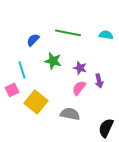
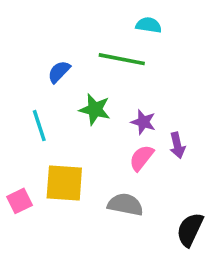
cyan semicircle: (106, 35) -> (149, 25), moved
pink square: (12, 90) -> (19, 201), moved
yellow square: (36, 102) -> (64, 183), turned -35

